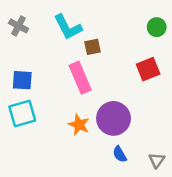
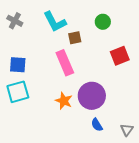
green circle: (157, 27) -> (103, 22), moved

